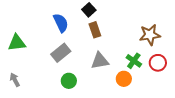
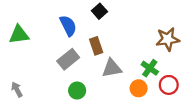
brown rectangle: (95, 30) -> (96, 46), moved
green triangle: (17, 43) -> (19, 35), moved
red circle: (158, 63) -> (169, 85), moved

